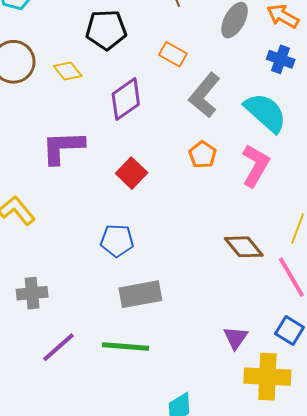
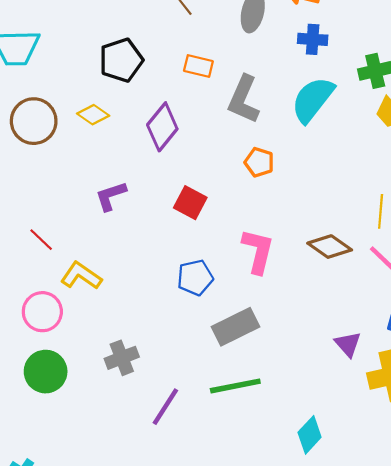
cyan semicircle: (265, 113) -> (313, 100), turned -78
purple L-shape: (63, 147) -> (111, 196), size x0.7
pink L-shape: (255, 166) -> (258, 251), moved

